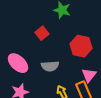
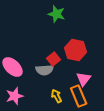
red square: (42, 33) -> (54, 59), moved

